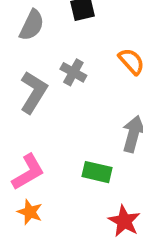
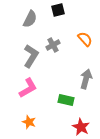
gray cross: (73, 72) -> (53, 45), turned 32
pink L-shape: (28, 172) -> (28, 88), moved

